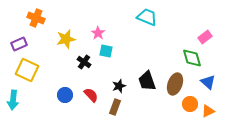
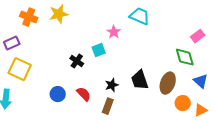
pink star: (98, 33) -> (114, 32), moved
yellow star: (66, 39) -> (59, 14), moved
cyan square: (106, 51) -> (99, 50), turned -32

